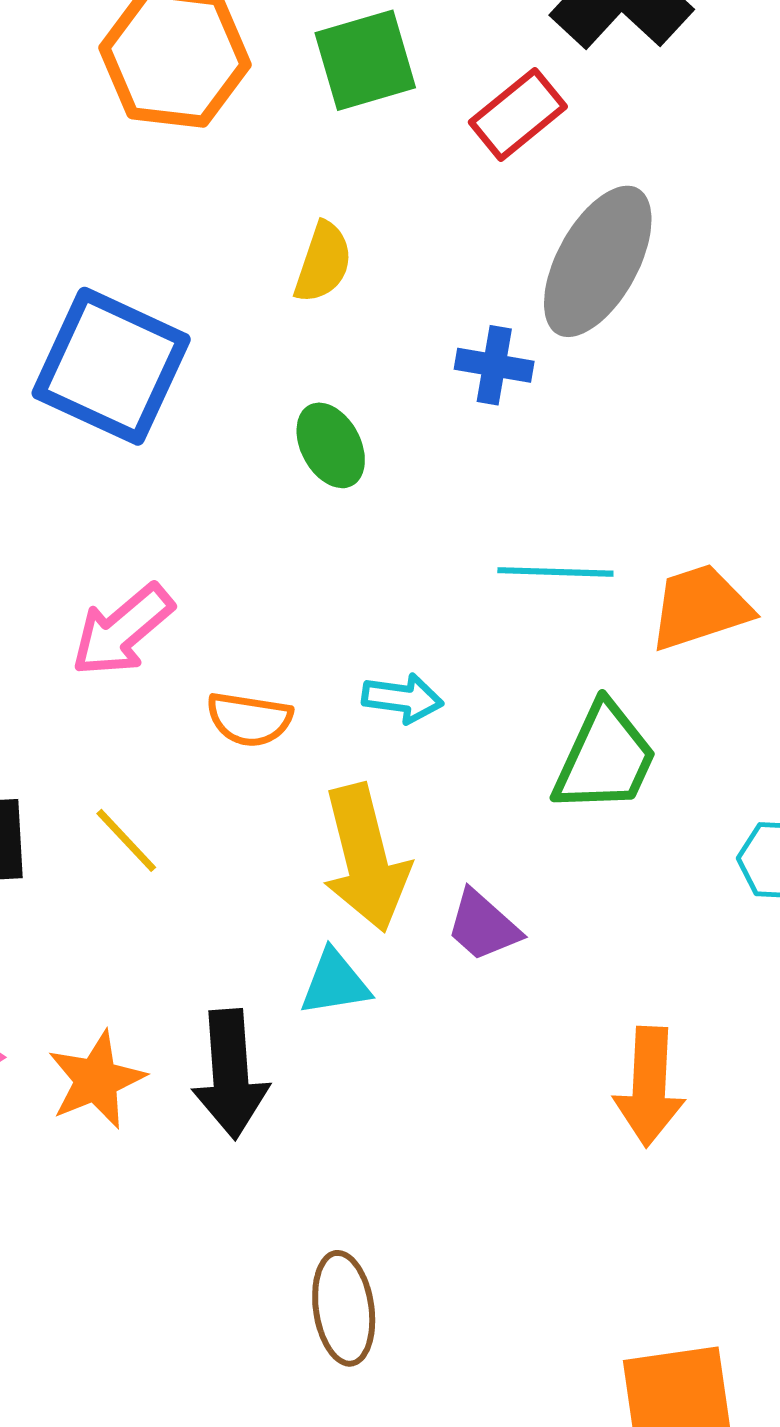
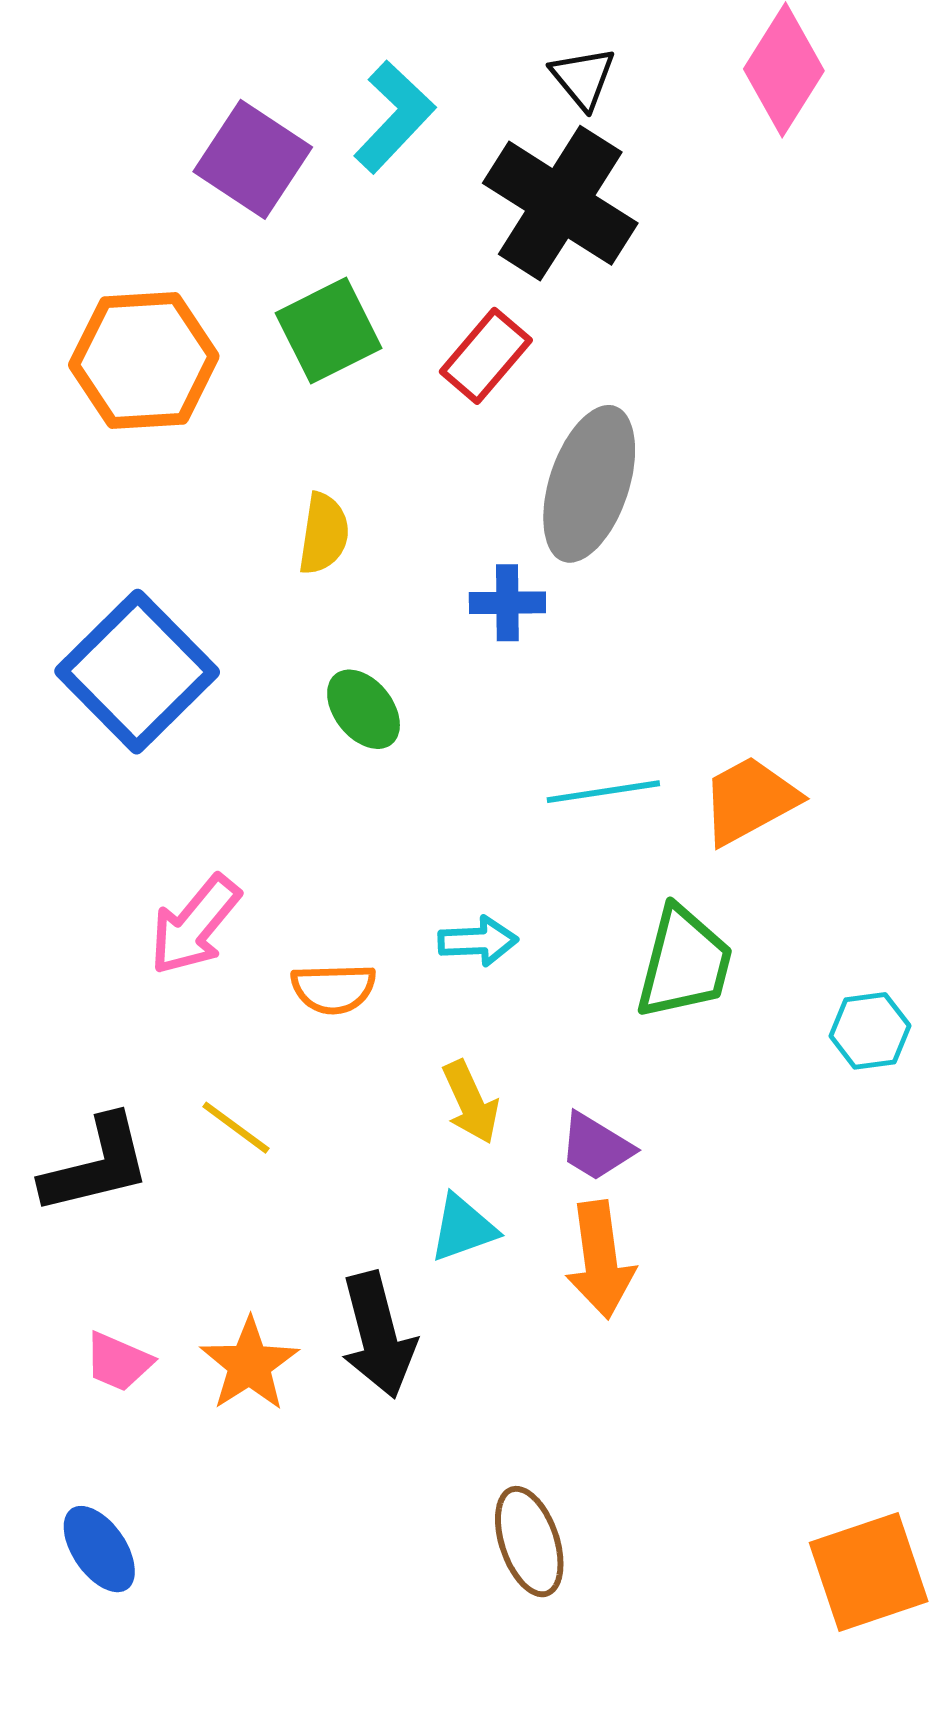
blue square: (111, 366) -> (137, 672), turned 31
yellow arrow: (366, 858) -> (471, 1102), size x0.6
orange arrow: (649, 1087) -> (600, 1260), moved

